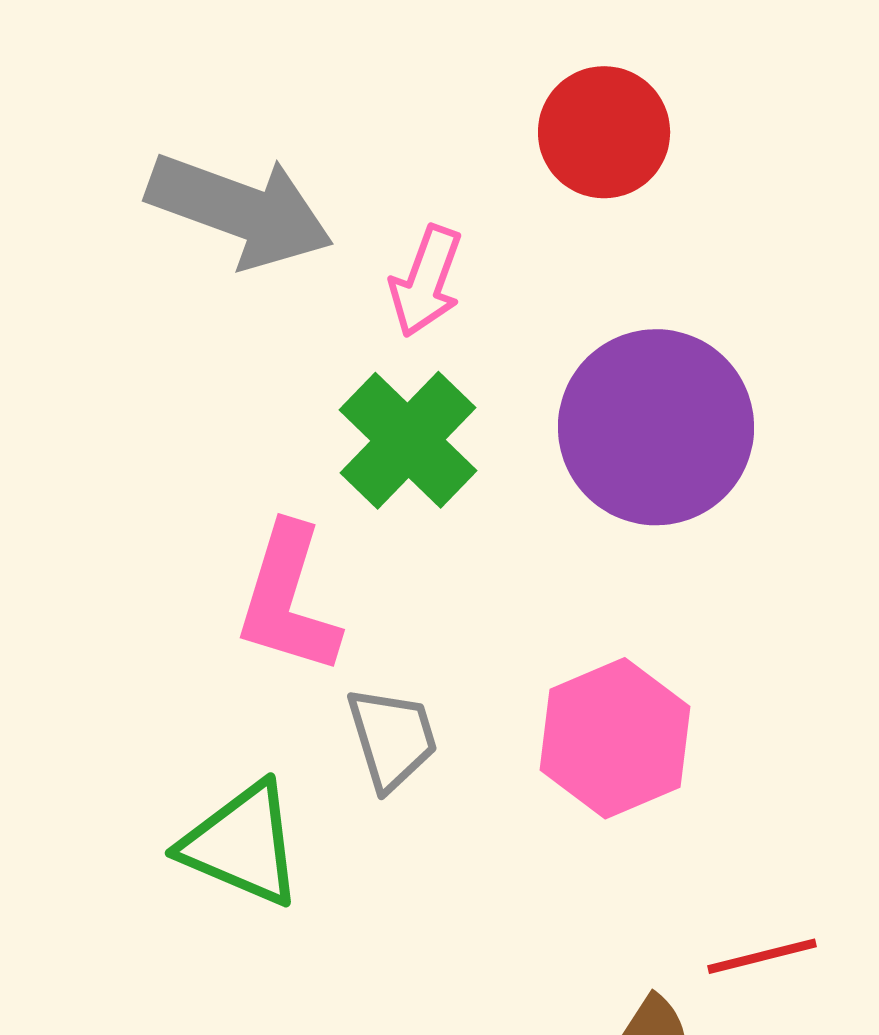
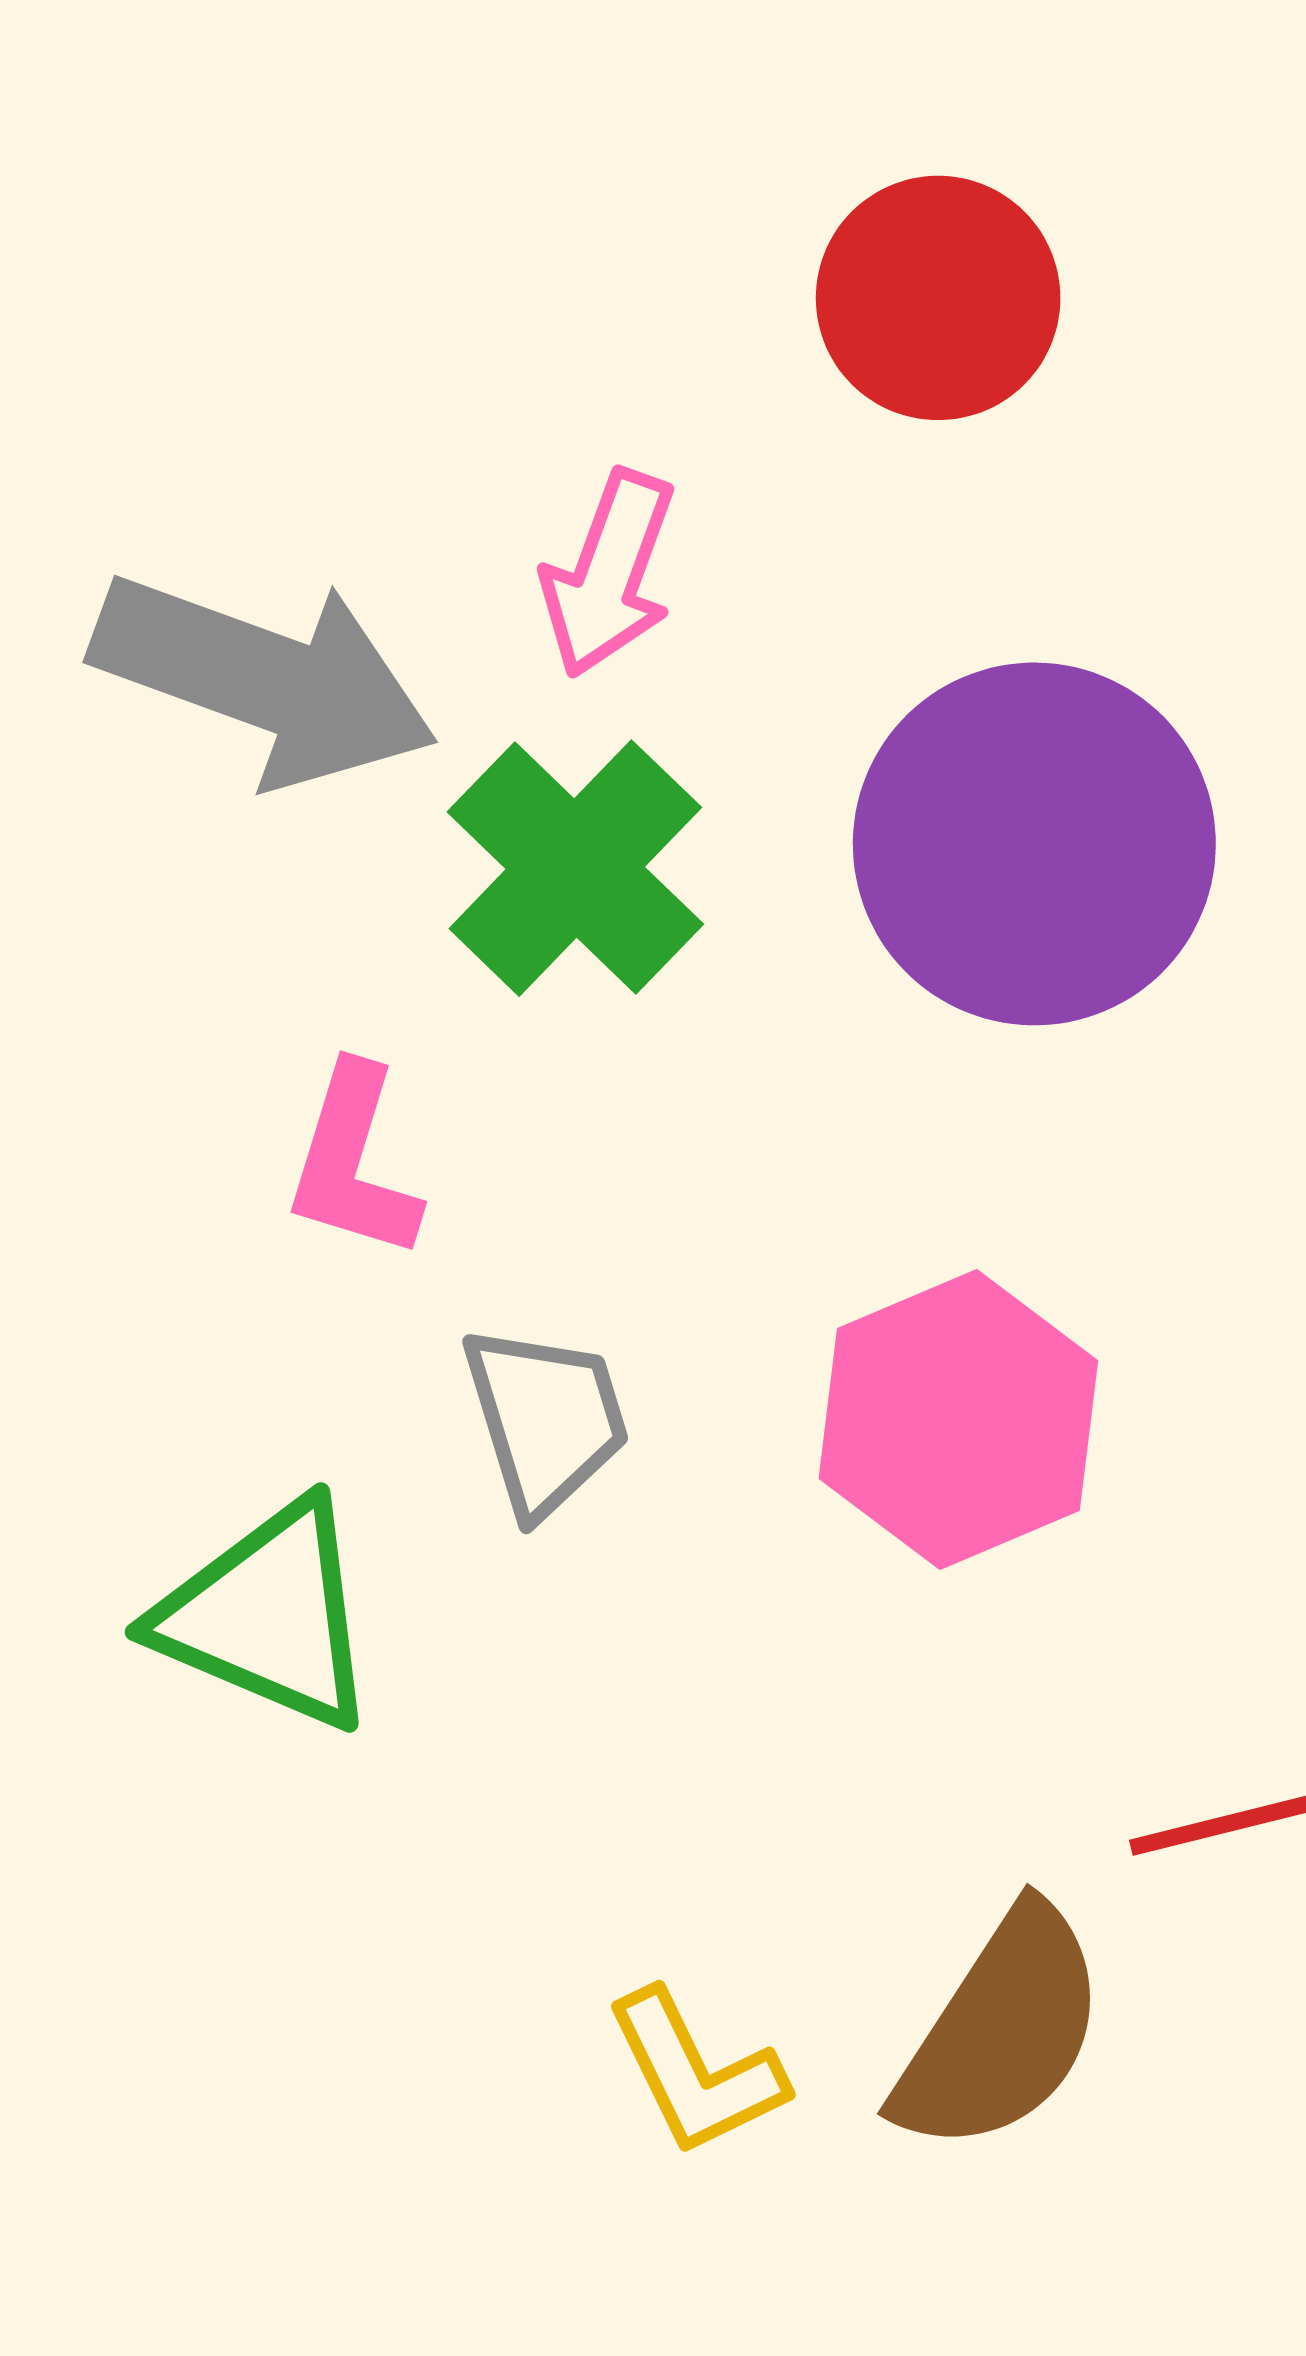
gray arrow: (240, 210) -> (264, 679), moved
pink L-shape: (288, 599) -> (353, 1162), size x0.7

